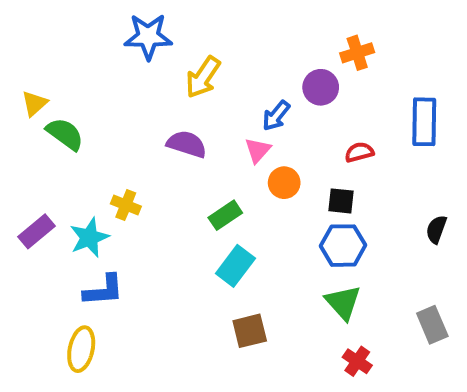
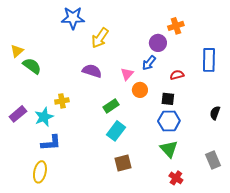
blue arrow: (276, 116) -> (149, 63), moved
yellow cross: (126, 205) -> (62, 101), turned -32

